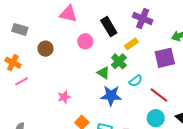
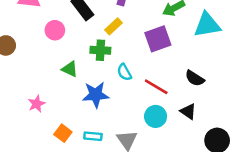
green cross: (119, 61) -> (100, 50), turned -35
green triangle: (103, 73) -> (70, 69), moved
cyan semicircle: (136, 81) -> (124, 72), turned 104

